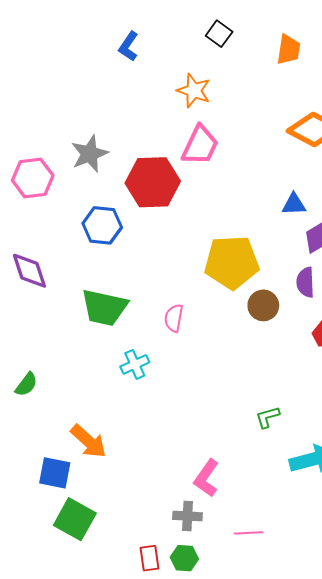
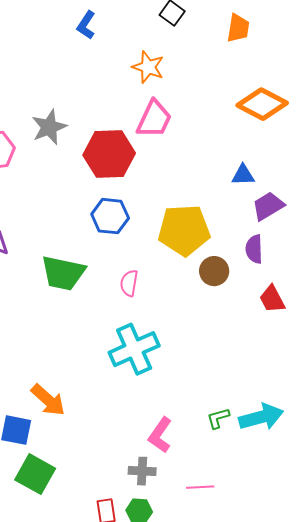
blue hexagon: (102, 225) -> (110, 216), moved
cyan cross: (135, 364) -> (134, 349), moved, size x1.8
green L-shape: (268, 417) -> (218, 418), moved

